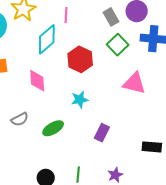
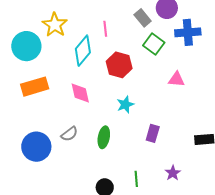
pink line: (66, 15) -> (105, 29), moved
pink triangle: (134, 83) -> (176, 79), size x0.7
green ellipse: (53, 128) -> (104, 137), turned -40

